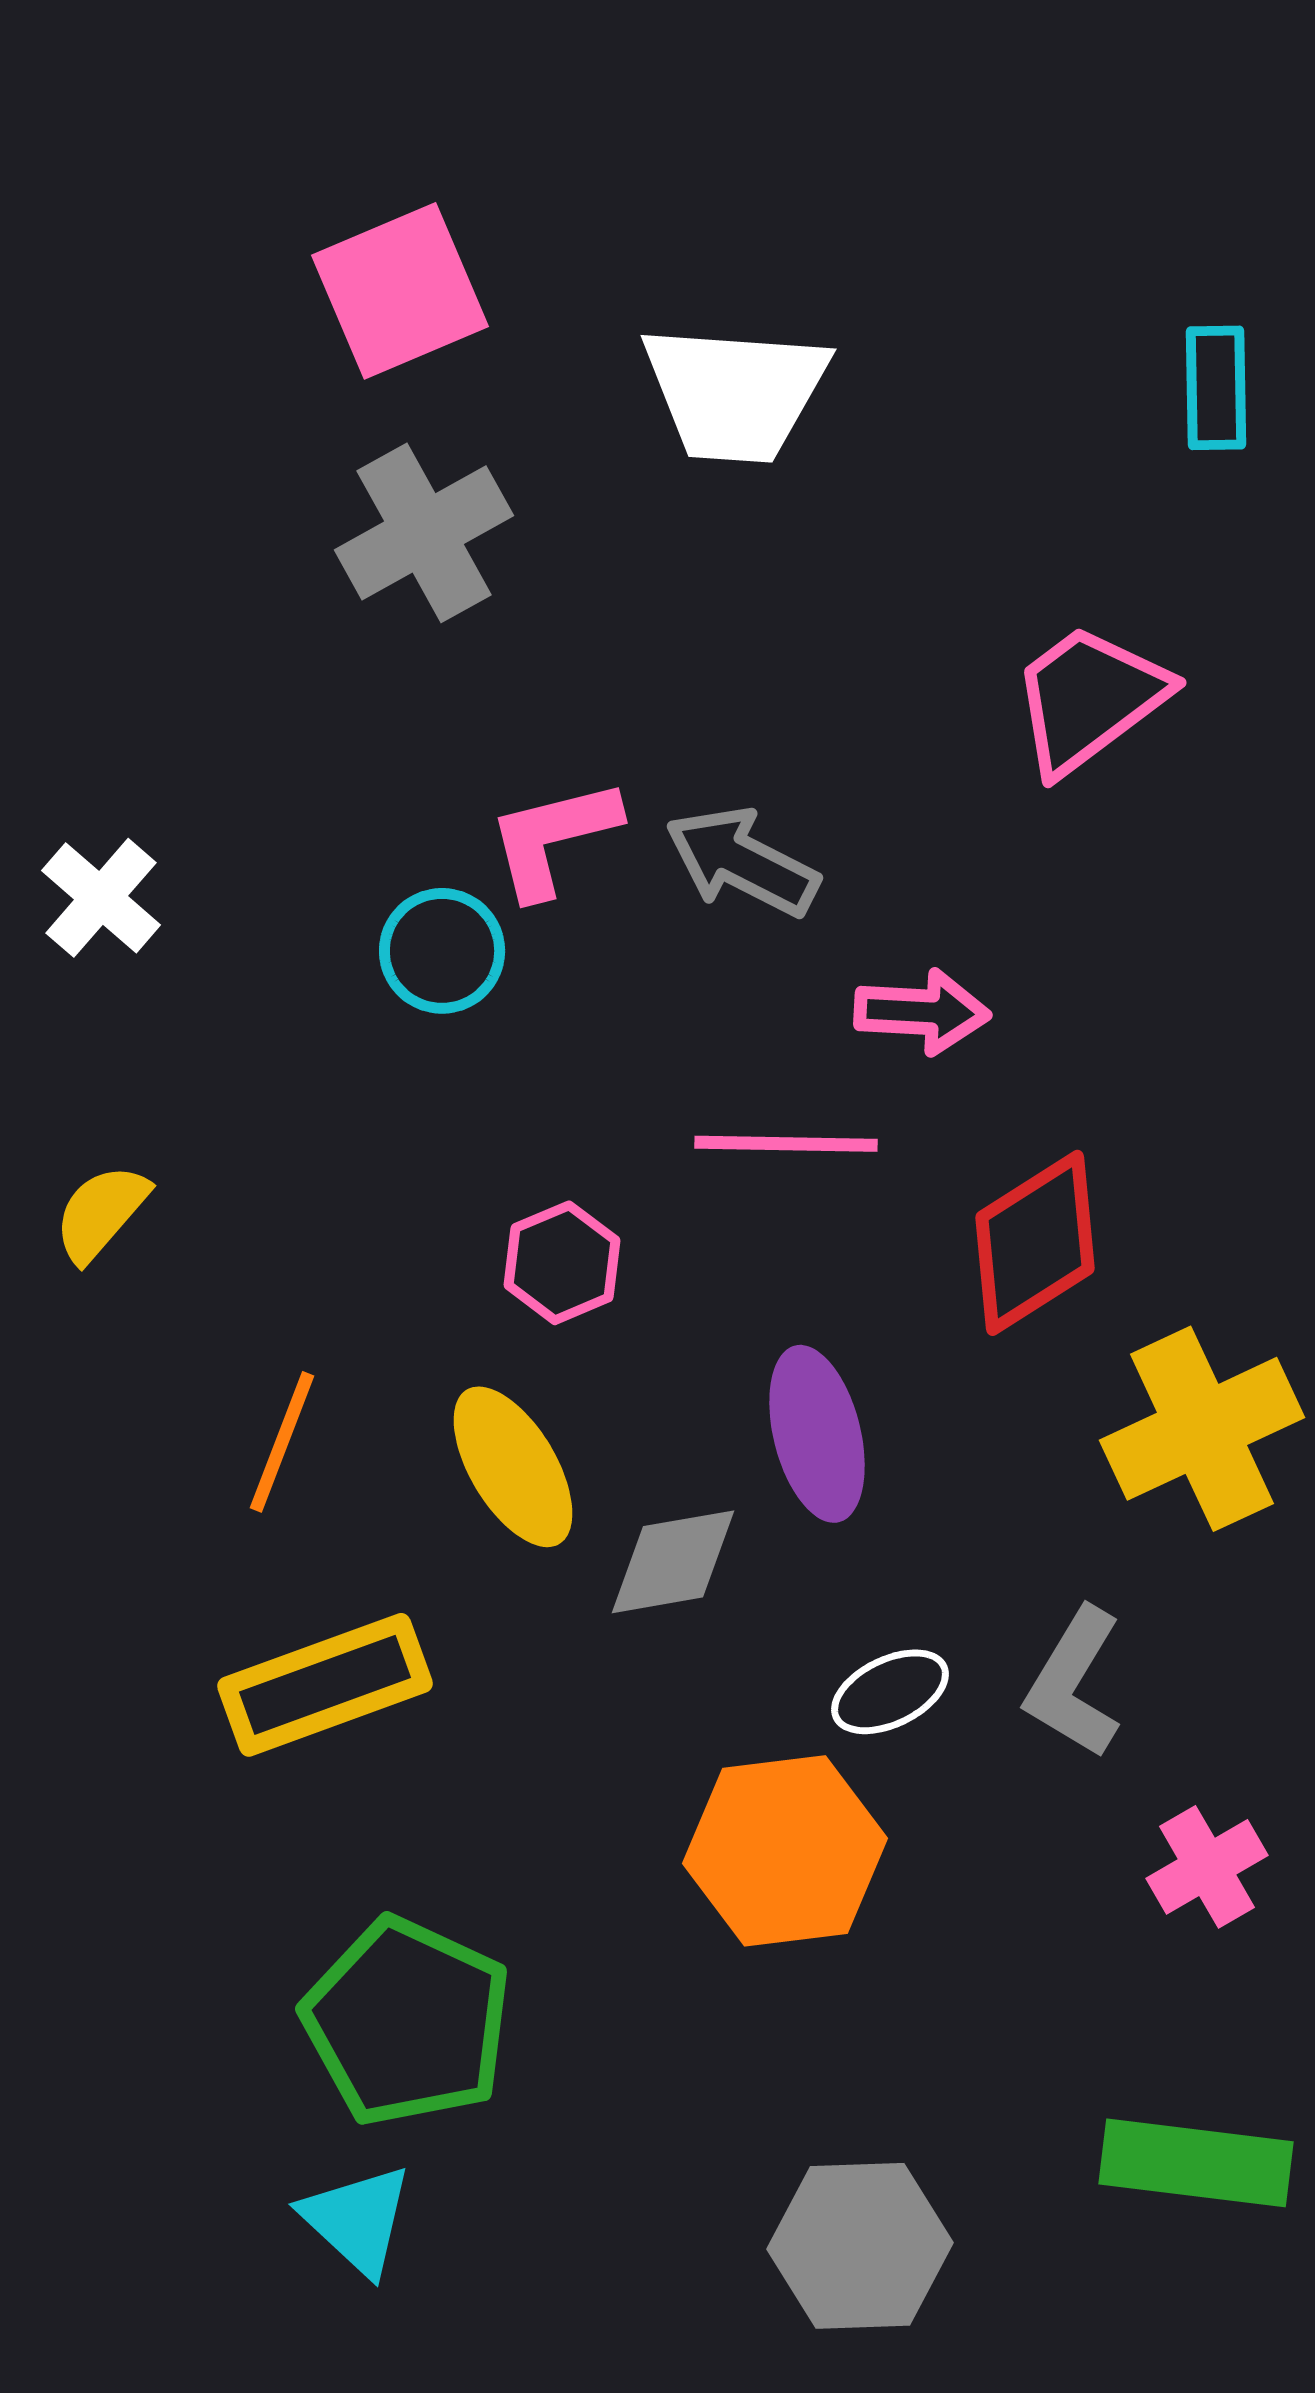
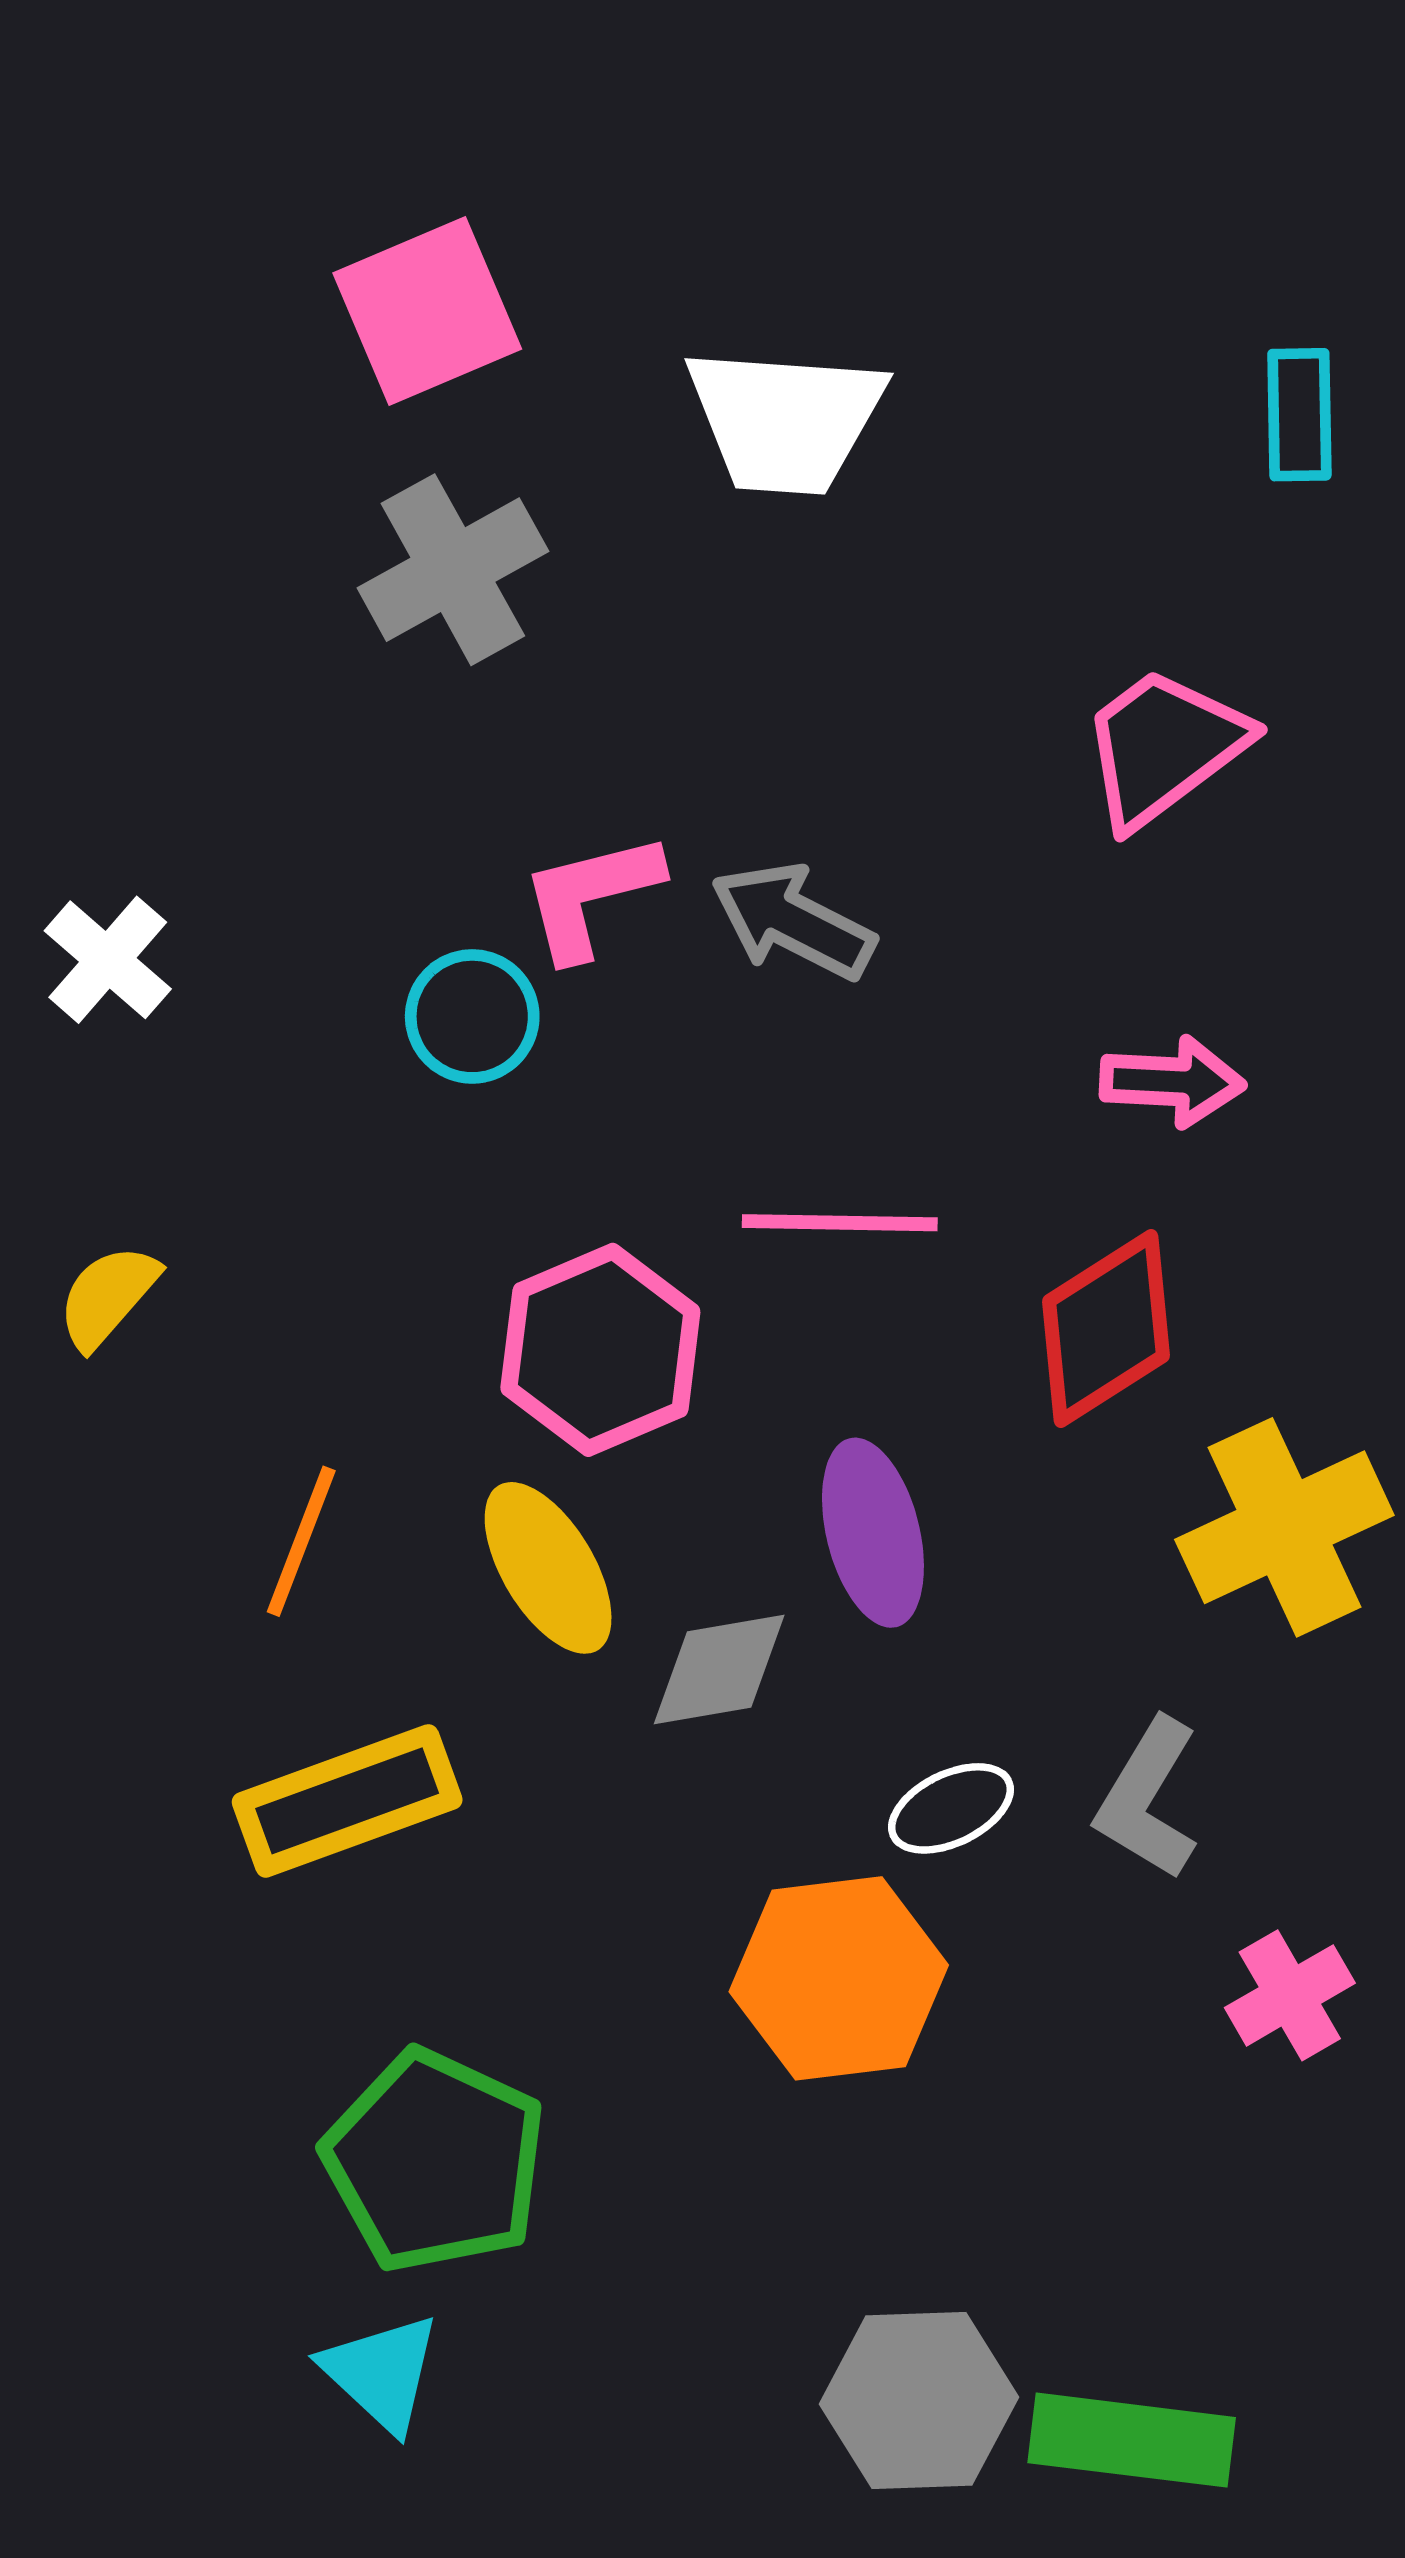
pink arrow: (922, 1012) -> (1172, 1082), moved
pink hexagon: (562, 1263) -> (600, 1350), size x1.6
green rectangle: (1196, 2163) -> (1132, 2440), moved

